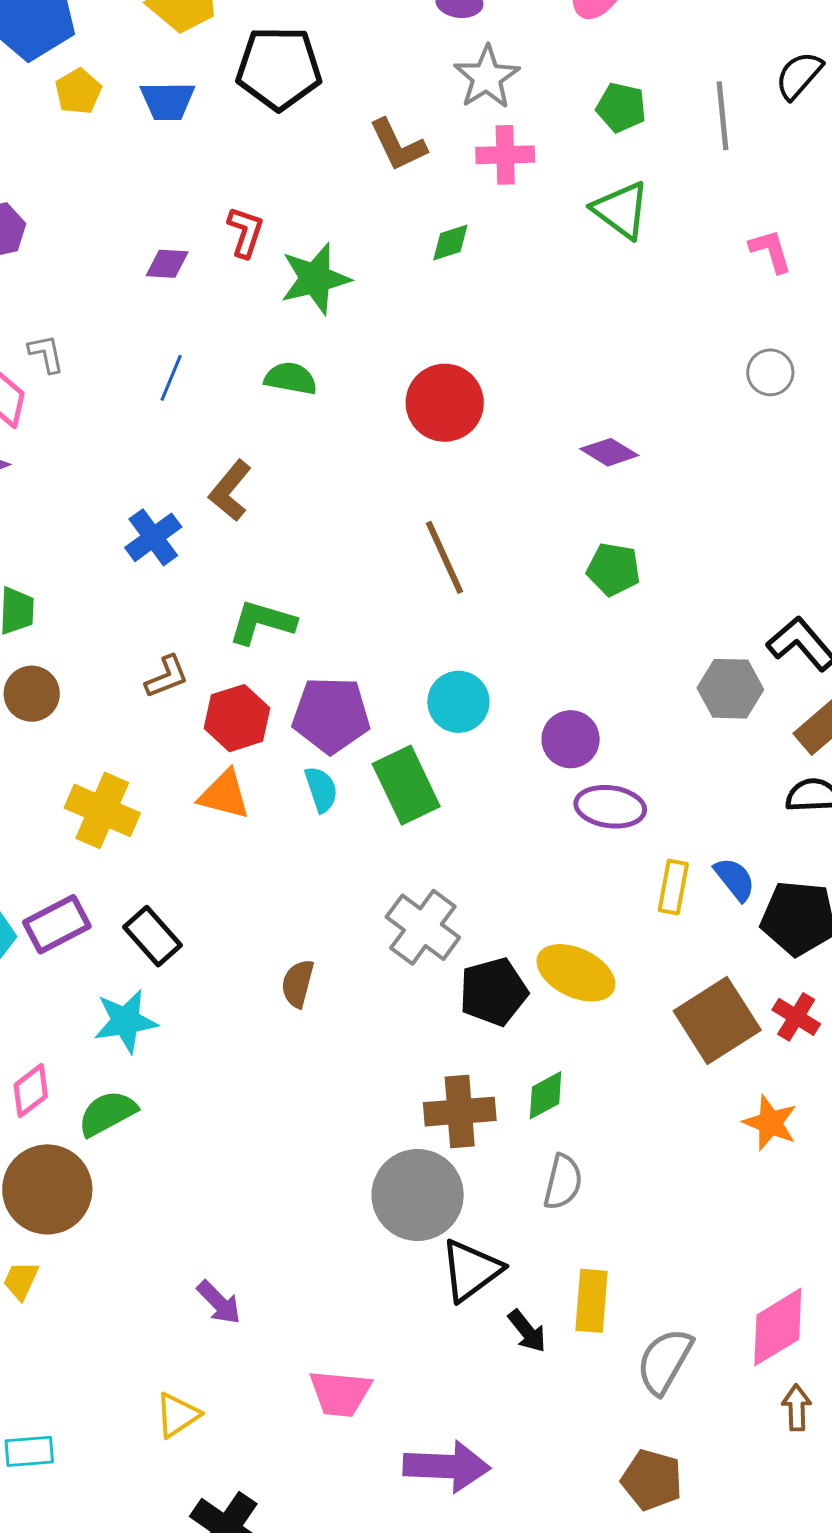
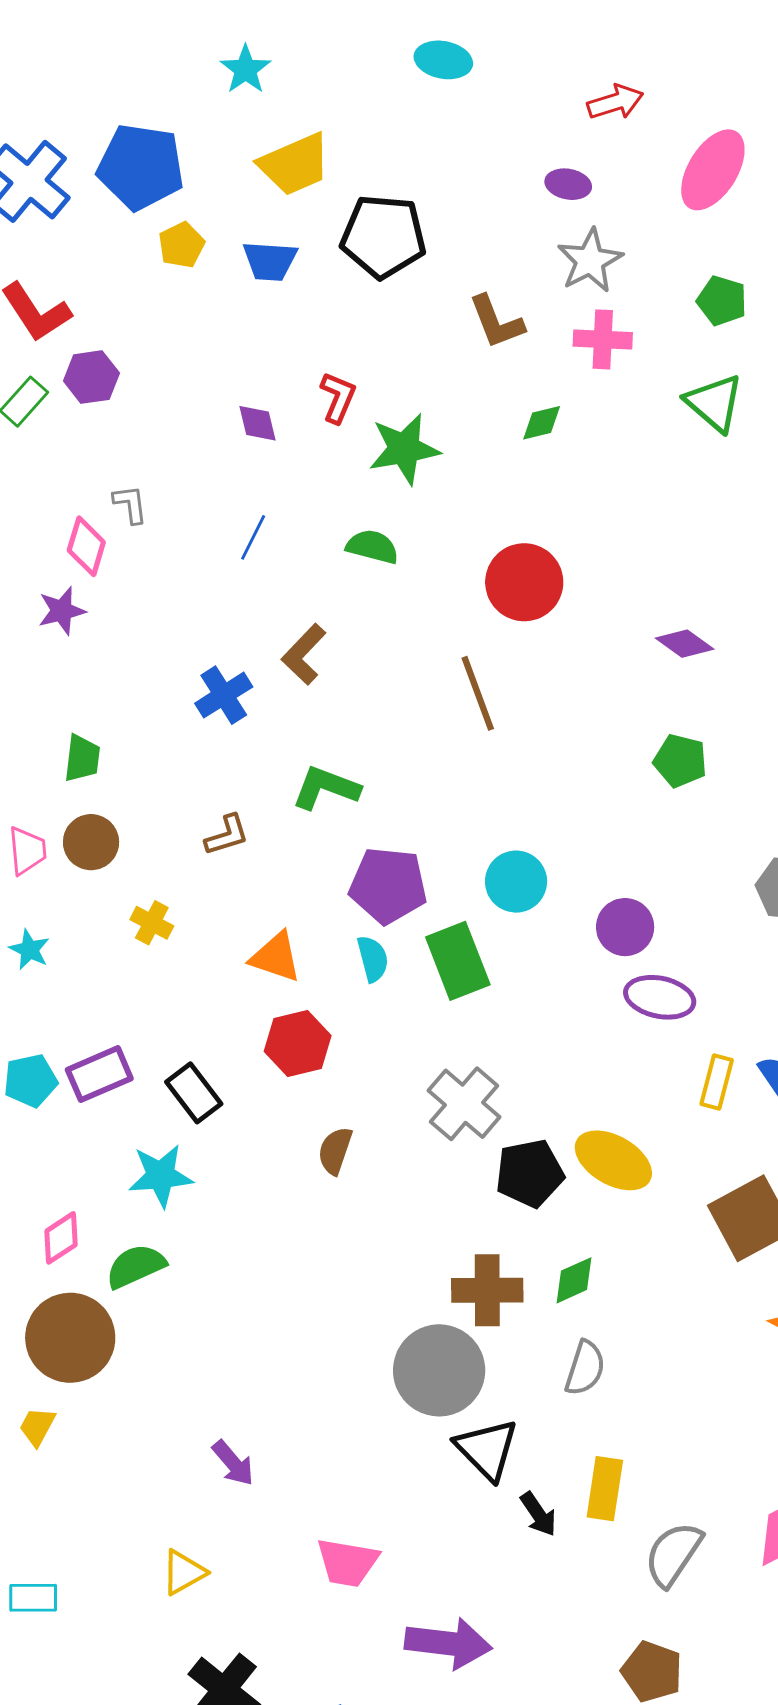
purple diamond: (167, 264) -> (258, 423), turned 69
brown line: (445, 557) -> (478, 693), moved
red hexagon: (237, 718) -> (298, 1044), moved
yellow cross: (102, 810) -> (152, 923), moved, size x0.6
black triangle: (471, 1270) -> (487, 1449), turned -42

